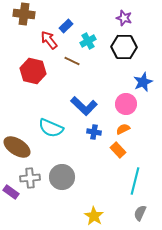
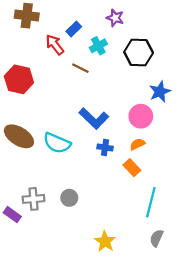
purple star: (124, 18) -> (115, 18), moved
red hexagon: (33, 71) -> (19, 79), moved
brown ellipse: (17, 147) -> (19, 136), moved
gray circle: (62, 177) -> (69, 198), size x0.6

